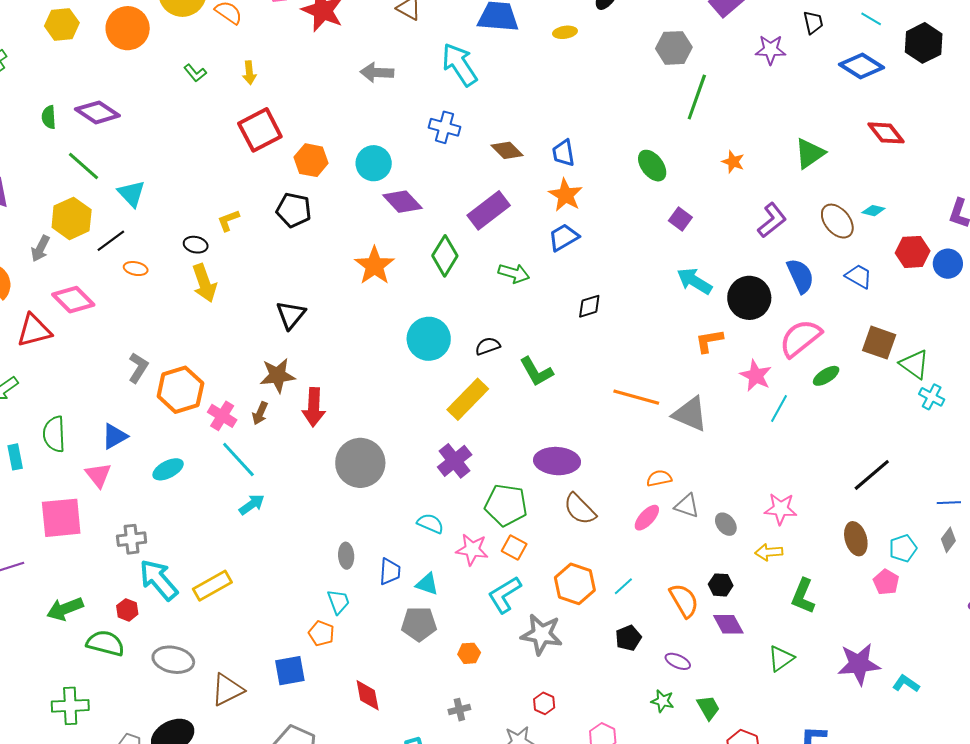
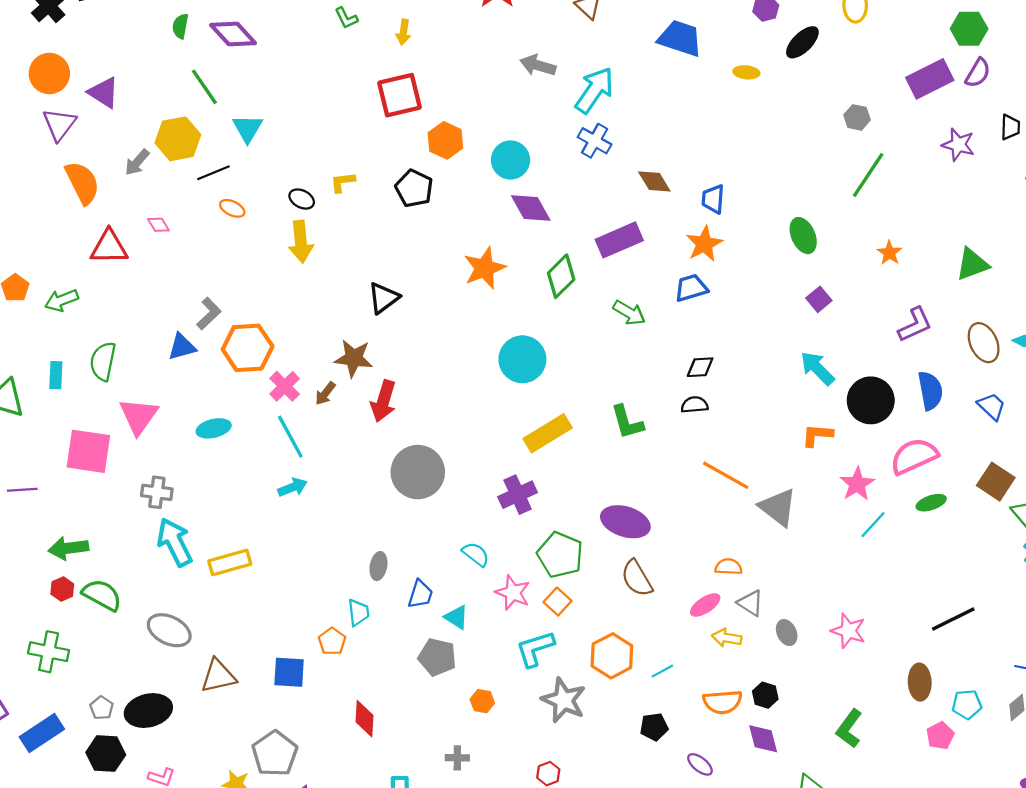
gray hexagon: (674, 48) -> (857, 117), size x0.7
cyan arrow: (460, 65) -> (594, 90), moved, turned 54
pink diamond: (73, 300) -> (158, 225), size x0.5
black semicircle: (488, 346) -> (694, 405), moved
blue triangle: (115, 436) -> (182, 347), moved
pink triangle: (98, 475) -> (139, 416), size x1.4
yellow arrow: (769, 552) -> (727, 638), moved
orange semicircle: (684, 600) -> (722, 702), turned 102
red hexagon: (127, 610) -> (62, 589), moved

